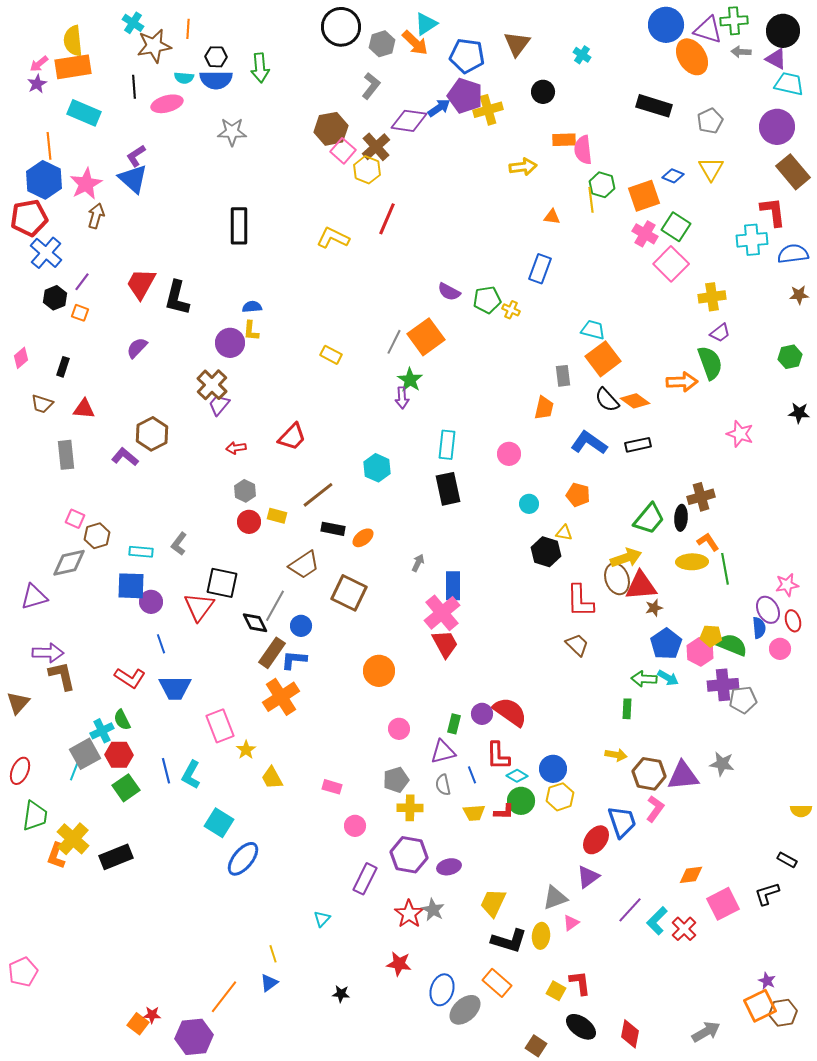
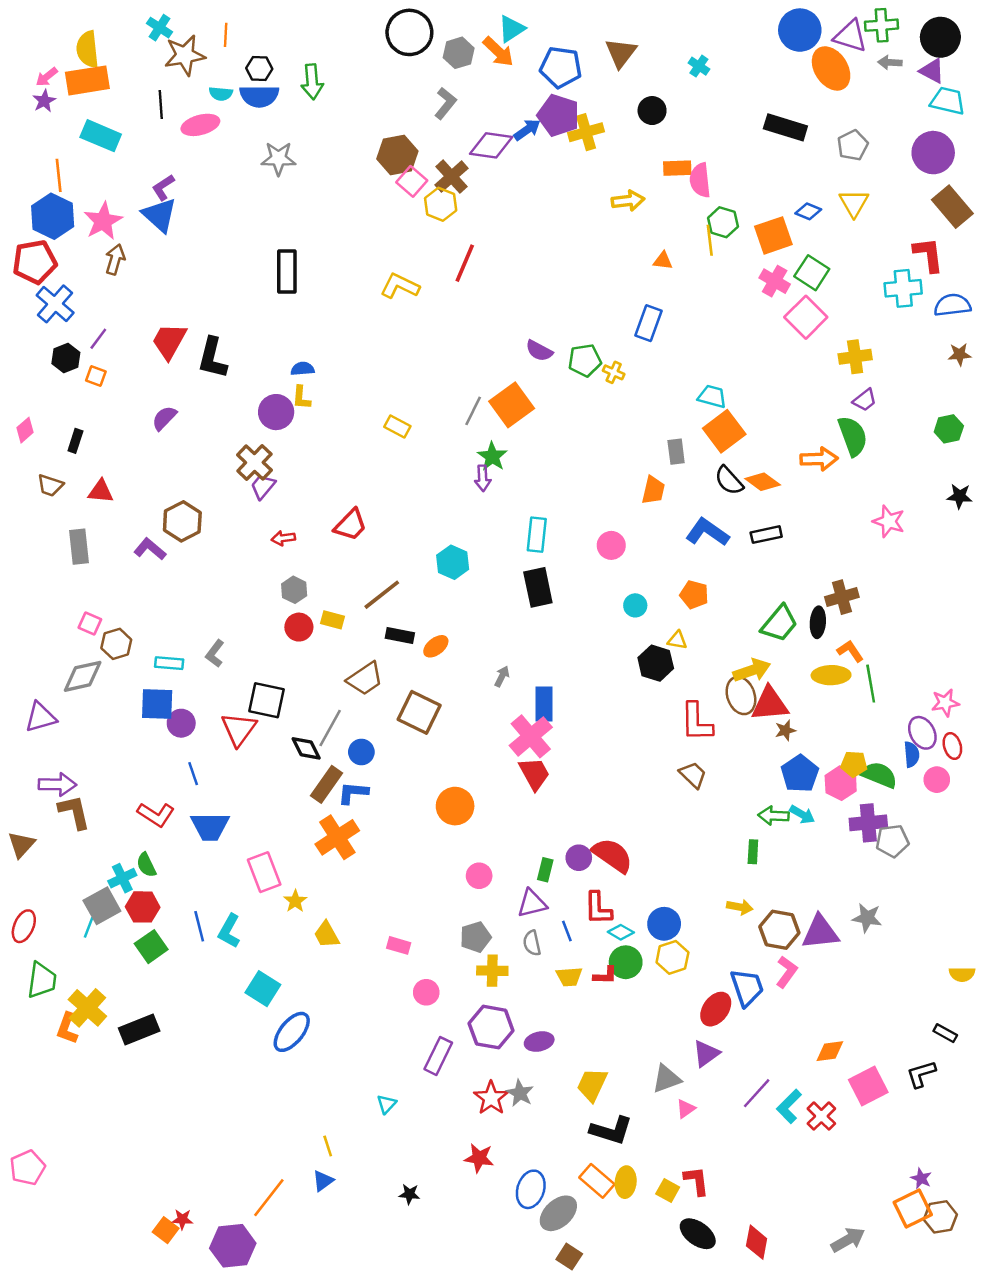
yellow ellipse: (541, 936) -> (626, 1182), moved
brown square: (536, 1046) -> (569, 1257), moved

